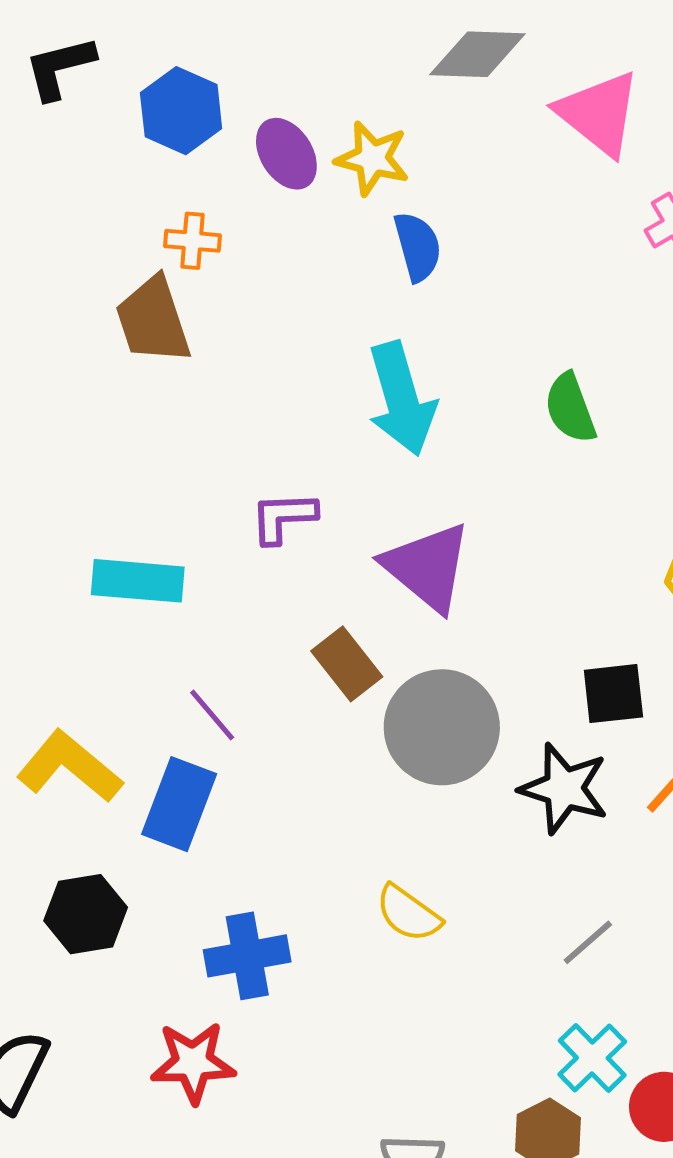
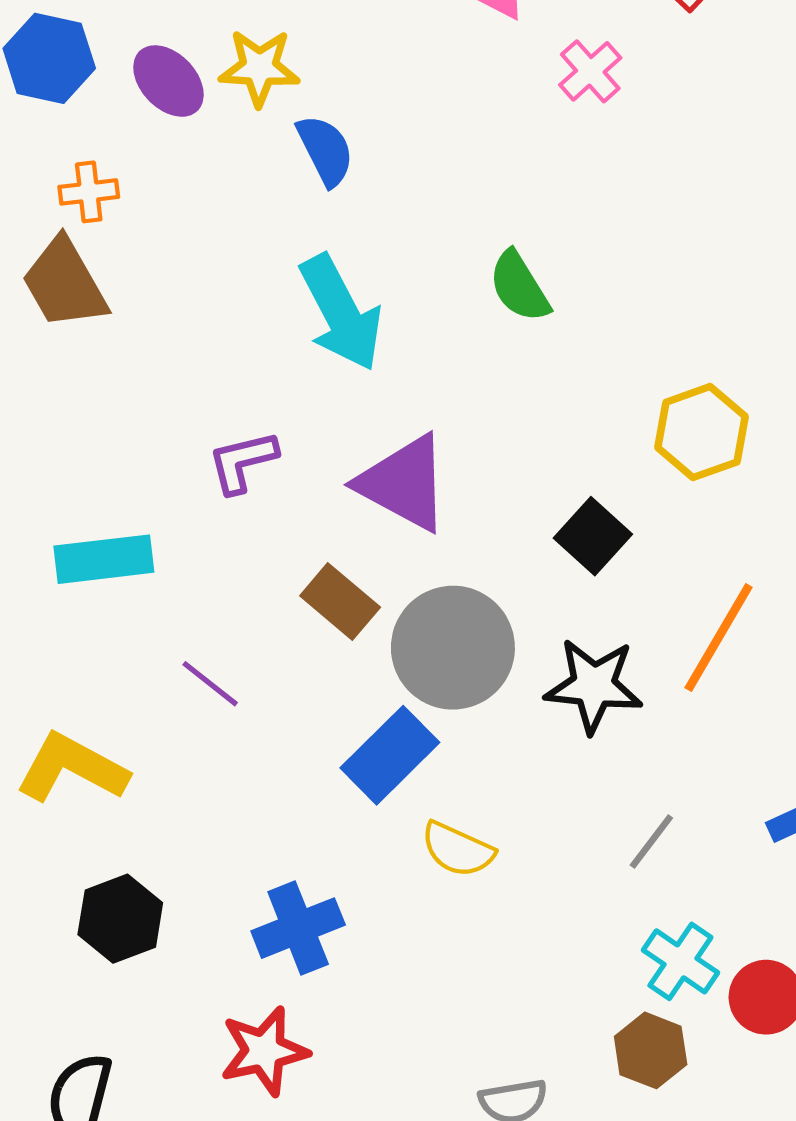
black square: (613, 694) -> (593, 536), moved, turned -30
blue rectangle: (179, 804) -> (390, 755), moved, turned 36

